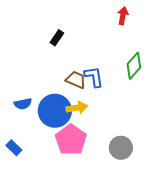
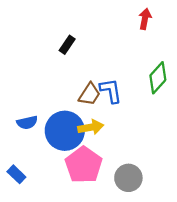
brown trapezoid: (76, 80) -> (90, 94), turned 100
gray circle: (121, 148) -> (128, 178), moved

